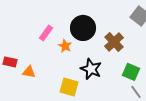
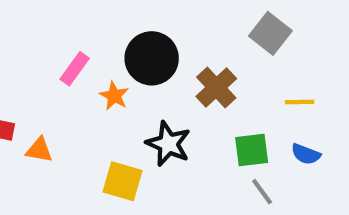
green square: (131, 72) -> (252, 150), turned -30

